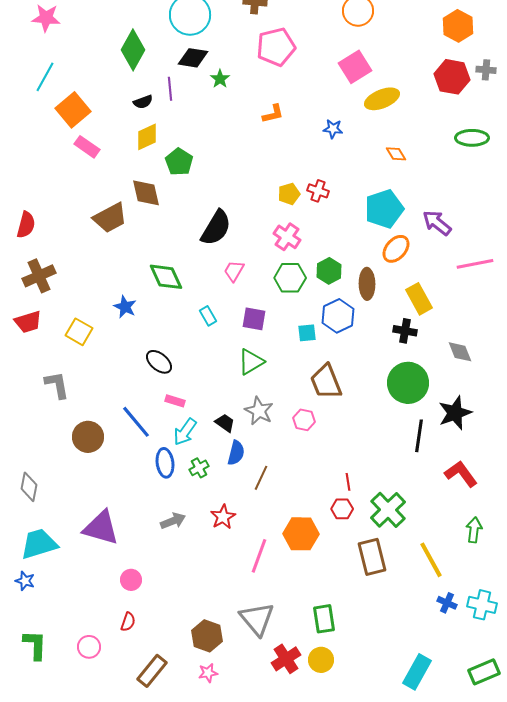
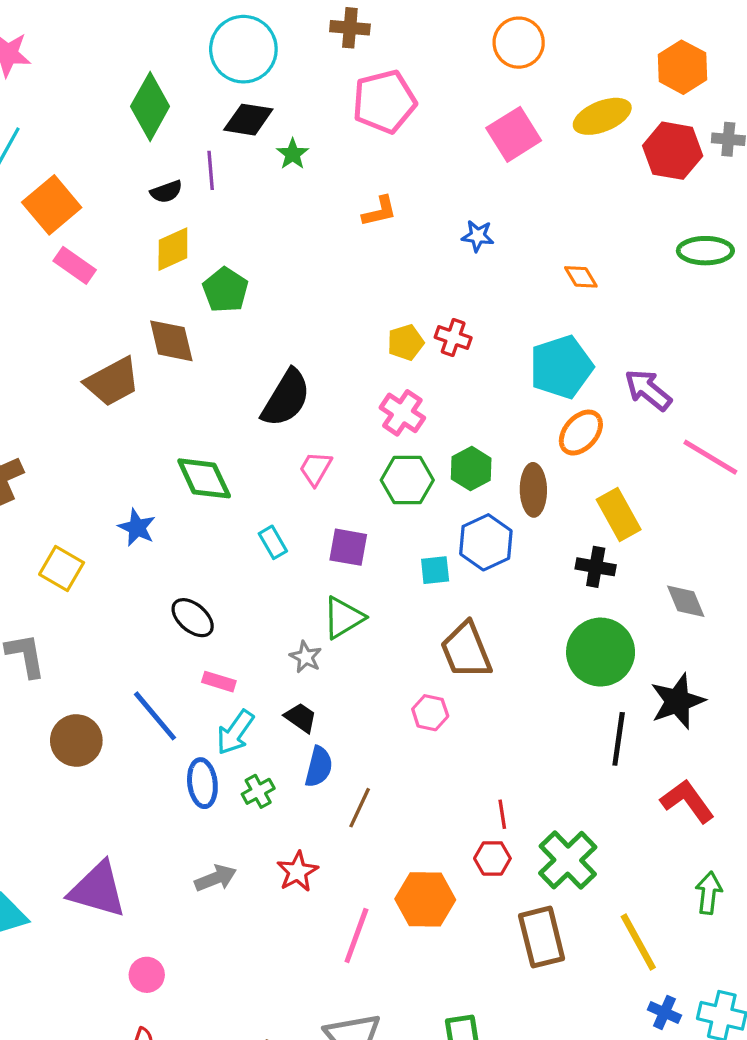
yellow ellipse: (382, 99) -> (602, 116), moved
pink line: (475, 264) -> (710, 457), turned 42
gray star: (259, 411) -> (306, 657), moved, size x0.7

